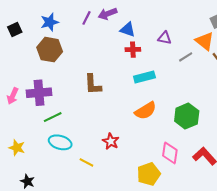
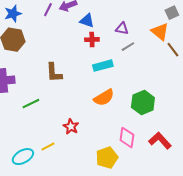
gray line: (186, 57) -> (128, 47), moved
green line: (53, 117) -> (31, 104), moved
cyan ellipse: (60, 142) -> (23, 157), moved, turned -45
yellow line: (86, 162) -> (48, 147), turned -56

